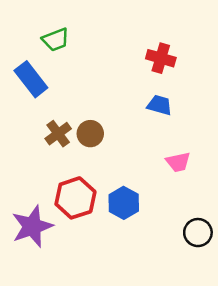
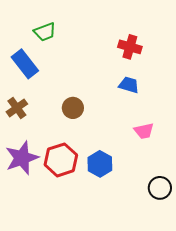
brown cross: (58, 134) -> (17, 108), moved
purple star: (32, 226) -> (22, 158), moved

